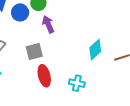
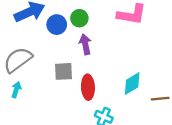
red ellipse: (44, 76) -> (88, 87), moved

